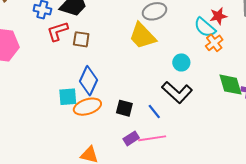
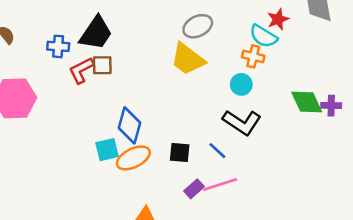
brown square: (81, 39) -> (102, 65), moved
orange cross: (214, 43) -> (253, 56), moved, turned -30

